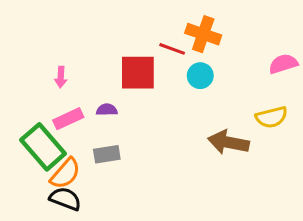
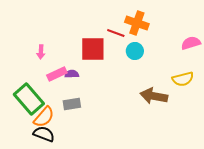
pink rectangle: (68, 119) -> (57, 74), moved

